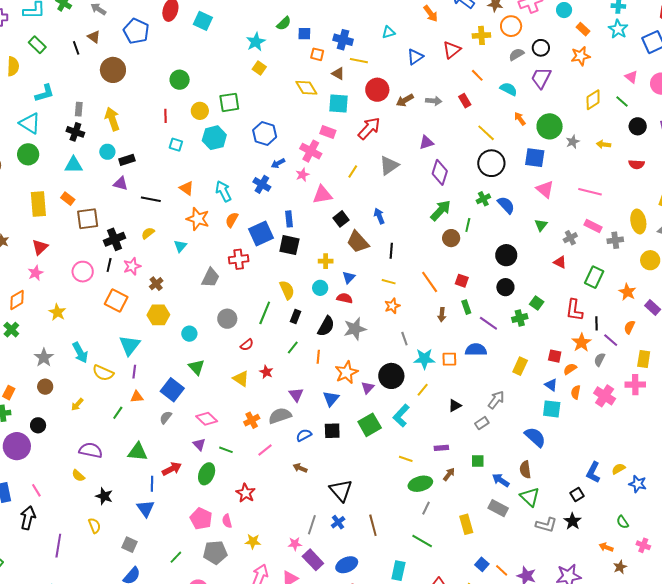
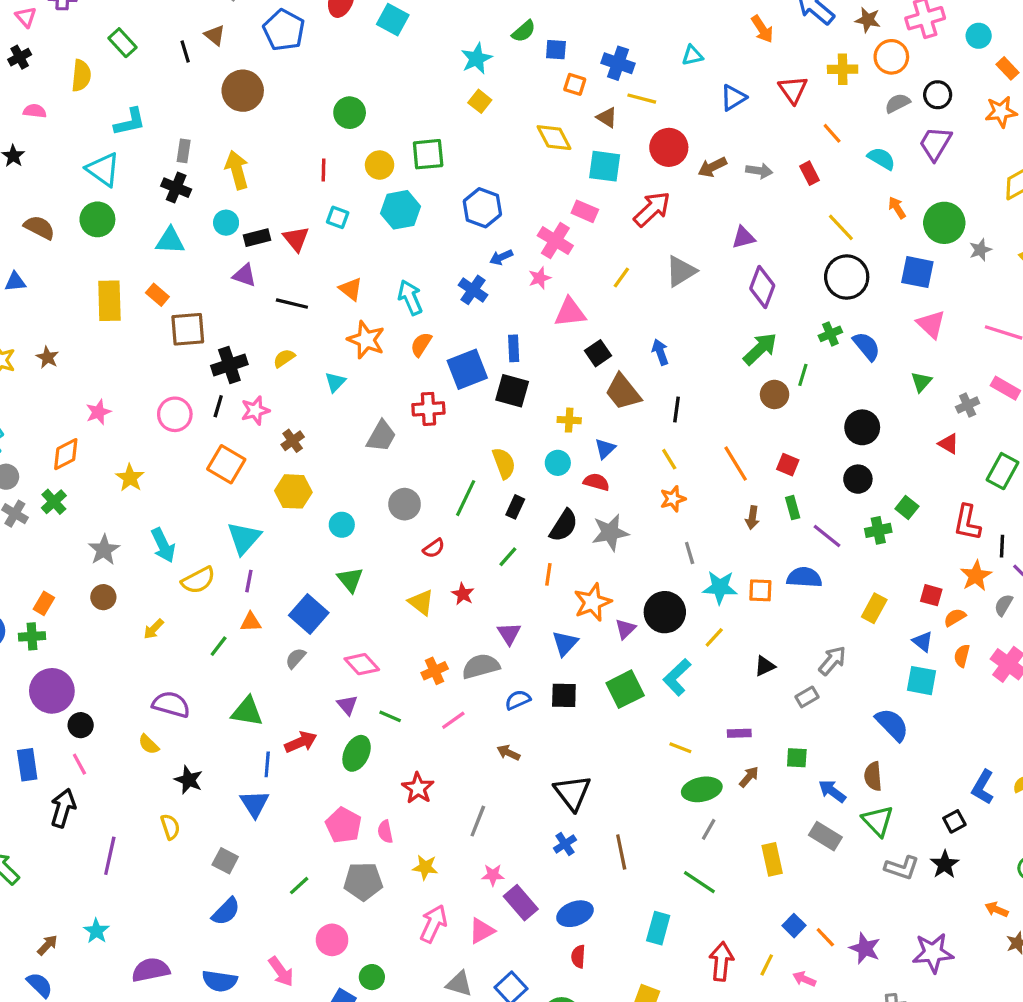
red triangle: (452, 50) -> (793, 90), turned -30
red triangle: (40, 247) -> (296, 239), moved, turned -30
yellow line: (389, 282) -> (669, 459), turned 40
yellow semicircle: (103, 373) -> (198, 580), turned -55
black circle: (38, 425) -> (81, 725), moved
gray line: (312, 525) -> (478, 821), moved

